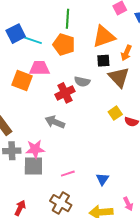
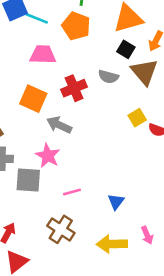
black square: (103, 61) -> (126, 49), turned 32
orange square: (22, 80) -> (33, 99), moved
gray semicircle: (82, 82) -> (108, 77), moved
pink star: (35, 149) -> (48, 156), moved, turned 30

